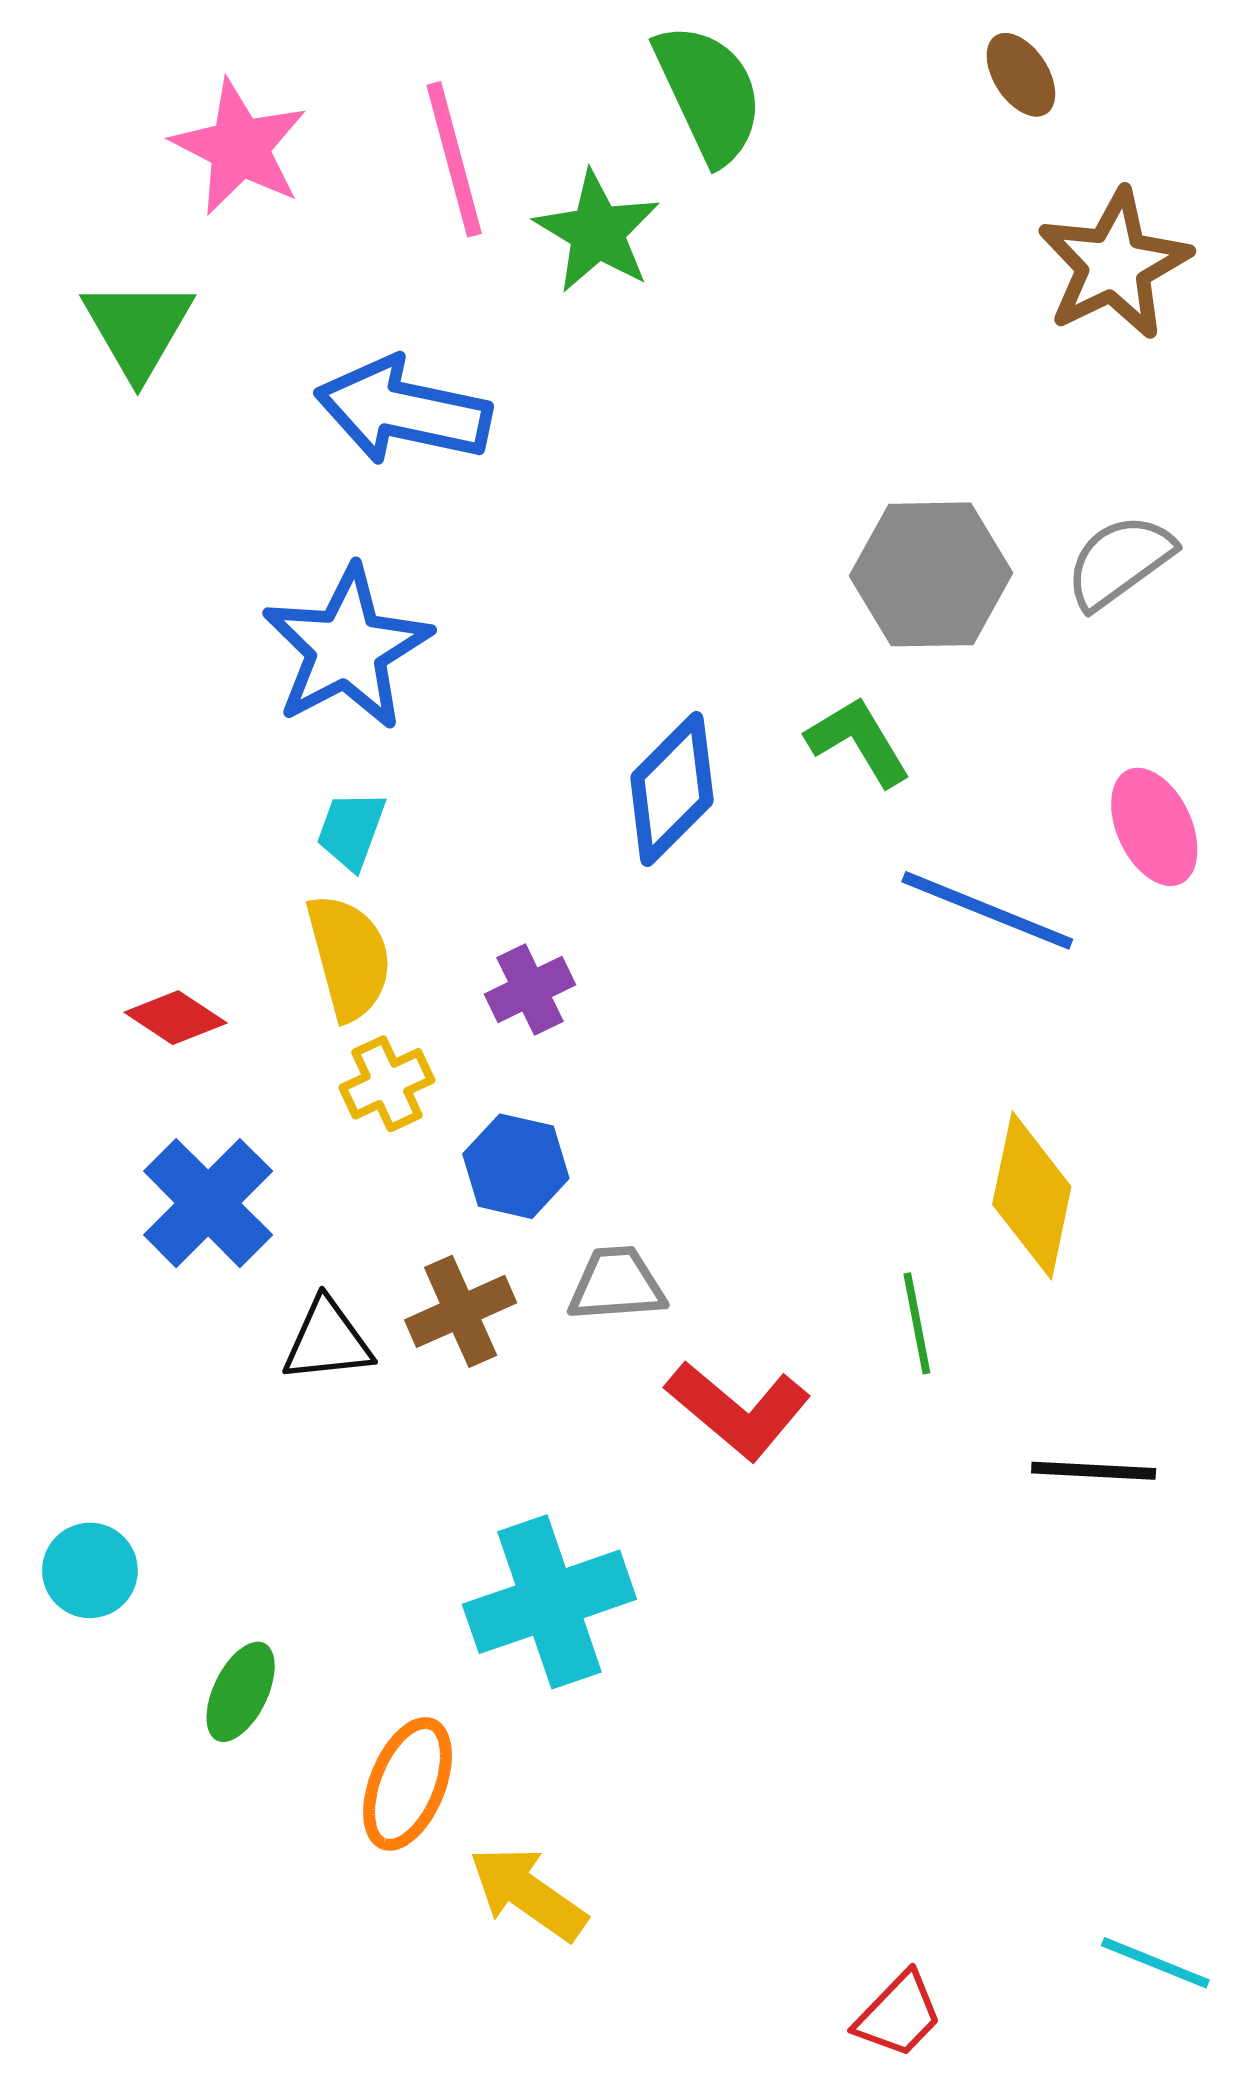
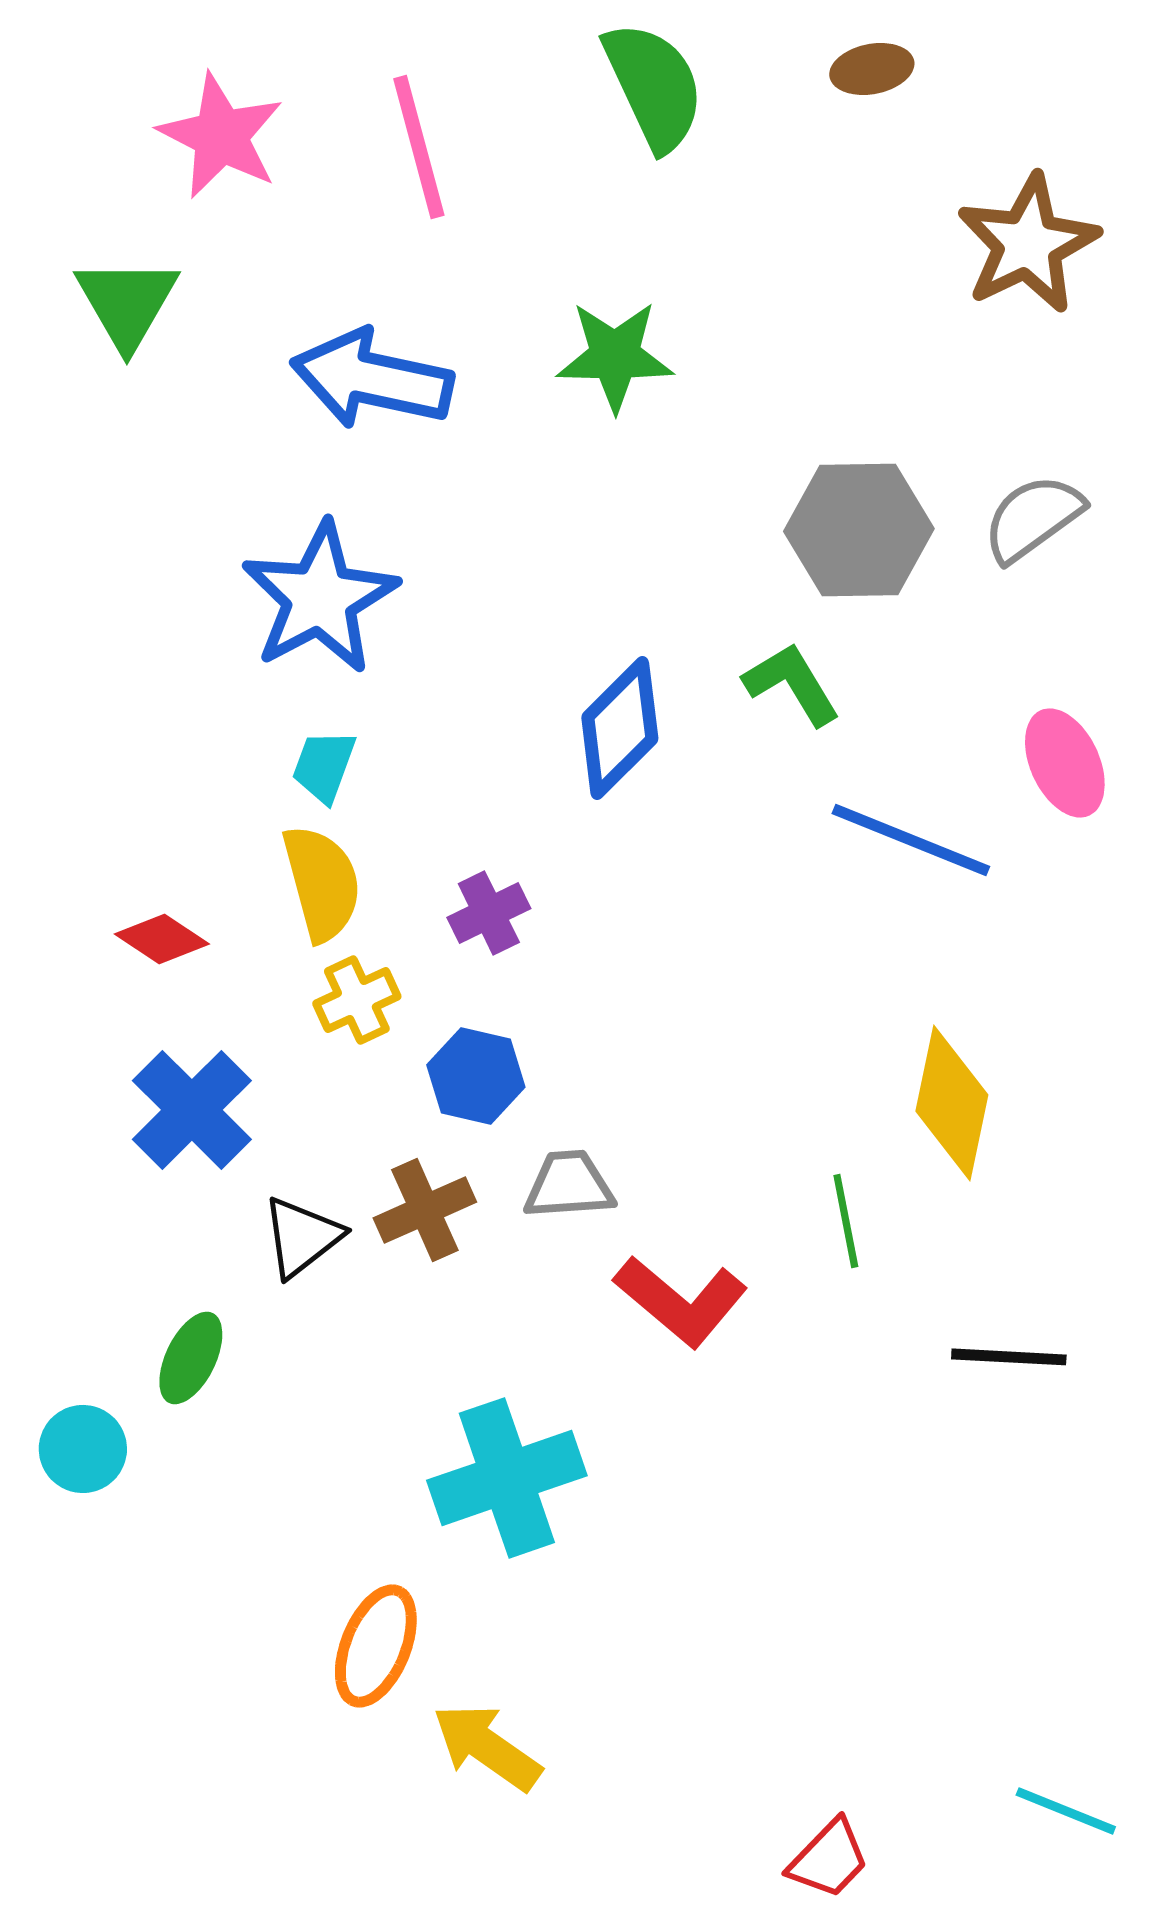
brown ellipse: (1021, 75) -> (872, 69), moved, turned -68
green star: (597, 232) -> (615, 356), moved, turned -30
black triangle: (327, 1341) -> (302, 1237), turned -32
green ellipse: (241, 1692) -> (191, 1358), moved

